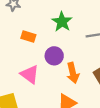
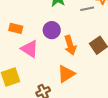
orange rectangle: (28, 37) -> (16, 28), moved

